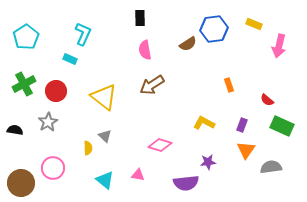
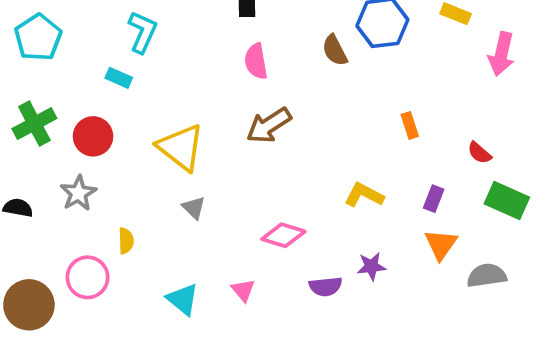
brown semicircle: (188, 44) -> (335, 50), turned 96
gray triangle: (105, 136) -> (194, 208), moved
yellow semicircle: (88, 148) -> (126, 241), moved
pink triangle: (138, 175) -> (243, 290), turned 40
purple semicircle: (186, 183) -> (326, 287), moved, size x0.7

